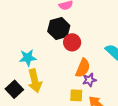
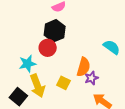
red circle: (72, 42) -> (48, 48), moved
yellow square: (76, 95) -> (63, 83), moved, turned 32

